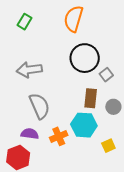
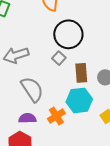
gray square: (106, 75) -> (59, 58), moved

